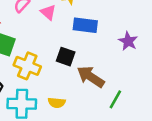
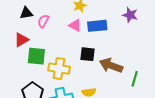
pink triangle: (48, 12) -> (75, 25), moved
purple star: (128, 41) -> (130, 15), moved

